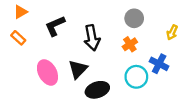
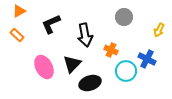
orange cross: (130, 44) -> (111, 50), moved, turned -32

